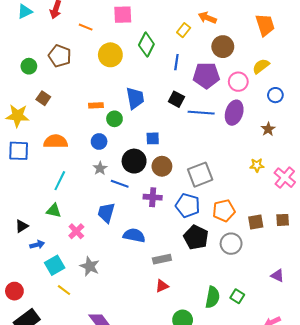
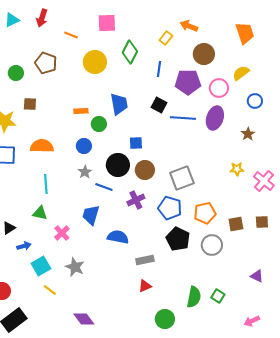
brown square: (43, 98) -> (30, 104), turned -32
cyan line: (60, 181) -> (46, 184), turned -30
purple cross: (153, 197) -> (136, 200), turned -30

